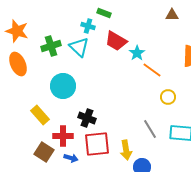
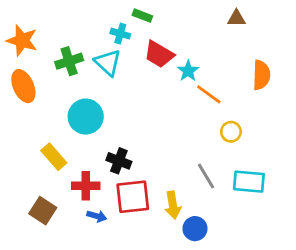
brown square: (44, 152) -> (43, 211), moved

